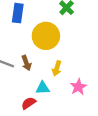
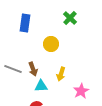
yellow circle: (46, 36) -> (51, 44), size x0.6
cyan triangle: (43, 88) -> (41, 86), moved

